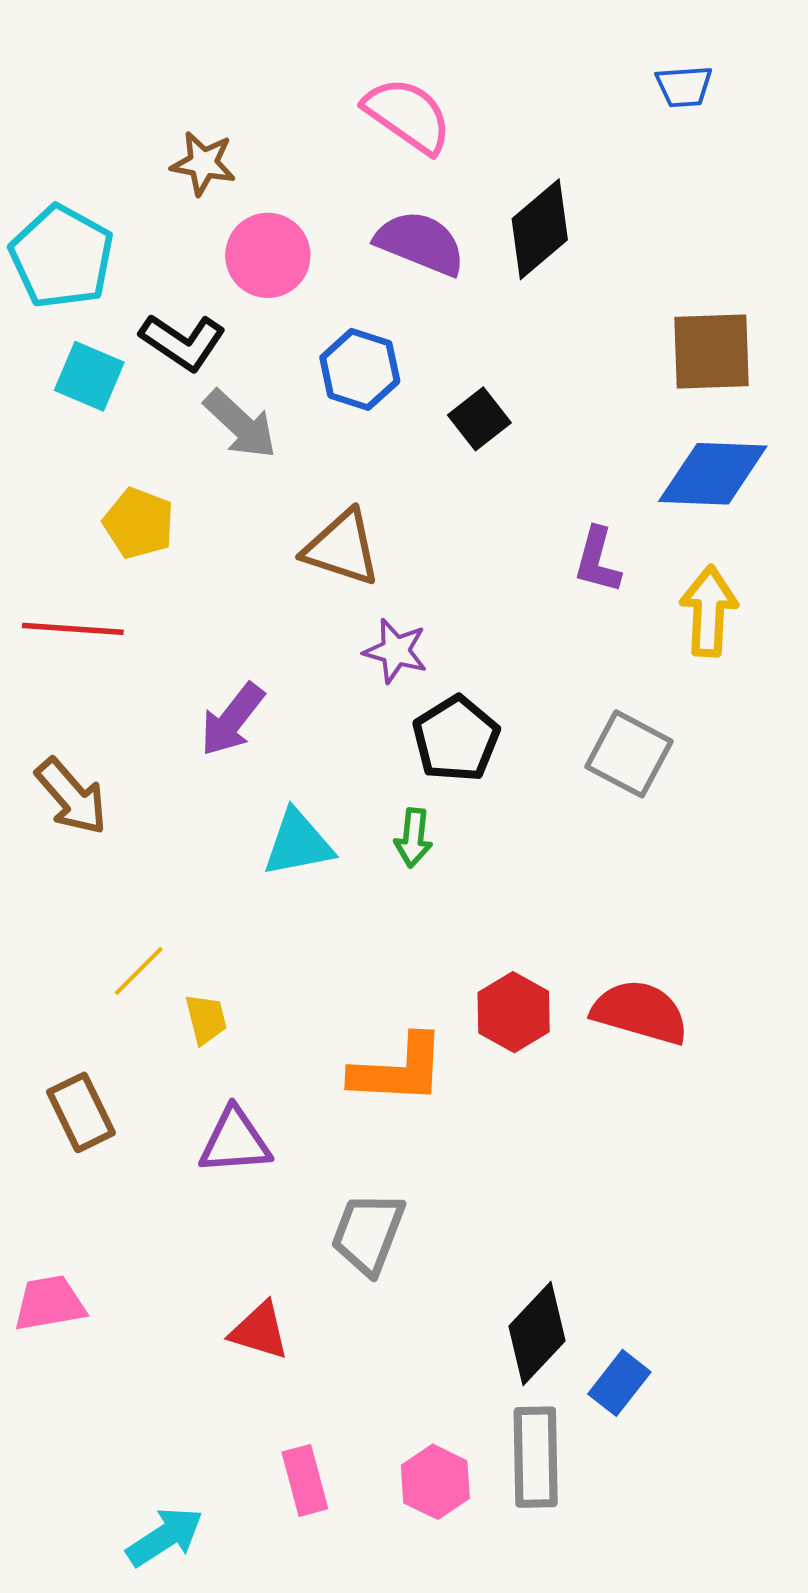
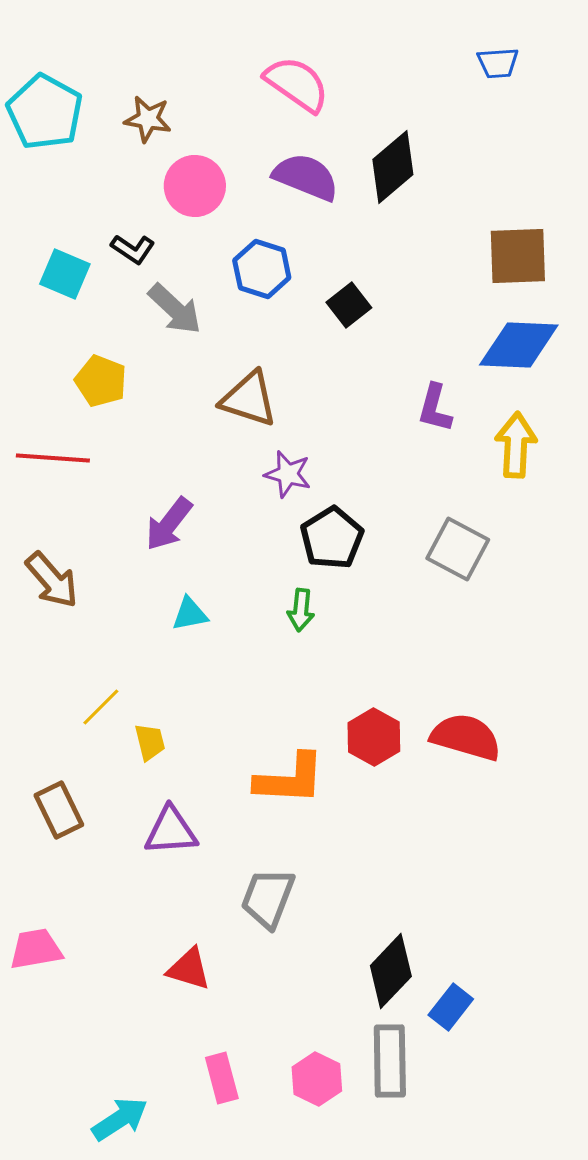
cyan pentagon: (62, 257) -> (45, 112), moved
black L-shape: (183, 342) -> (133, 249), size x0.7
cyan triangle: (298, 843) -> (190, 614), moved, size x0.7

